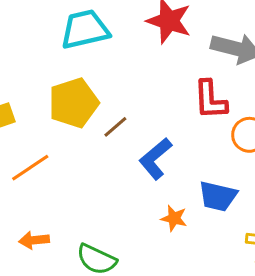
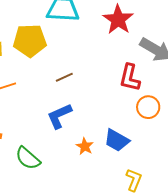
yellow pentagon: (74, 103) -> (30, 41), moved
blue L-shape: (155, 159) -> (59, 116), moved

